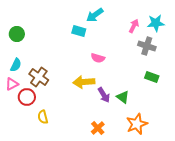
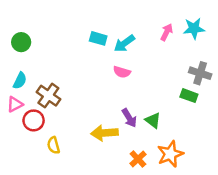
cyan arrow: (95, 15) -> (124, 43), moved
gray cross: (147, 46) -> (200, 73), moved
yellow arrow: (84, 82) -> (104, 133), moved
orange cross: (98, 128) -> (138, 159), moved

